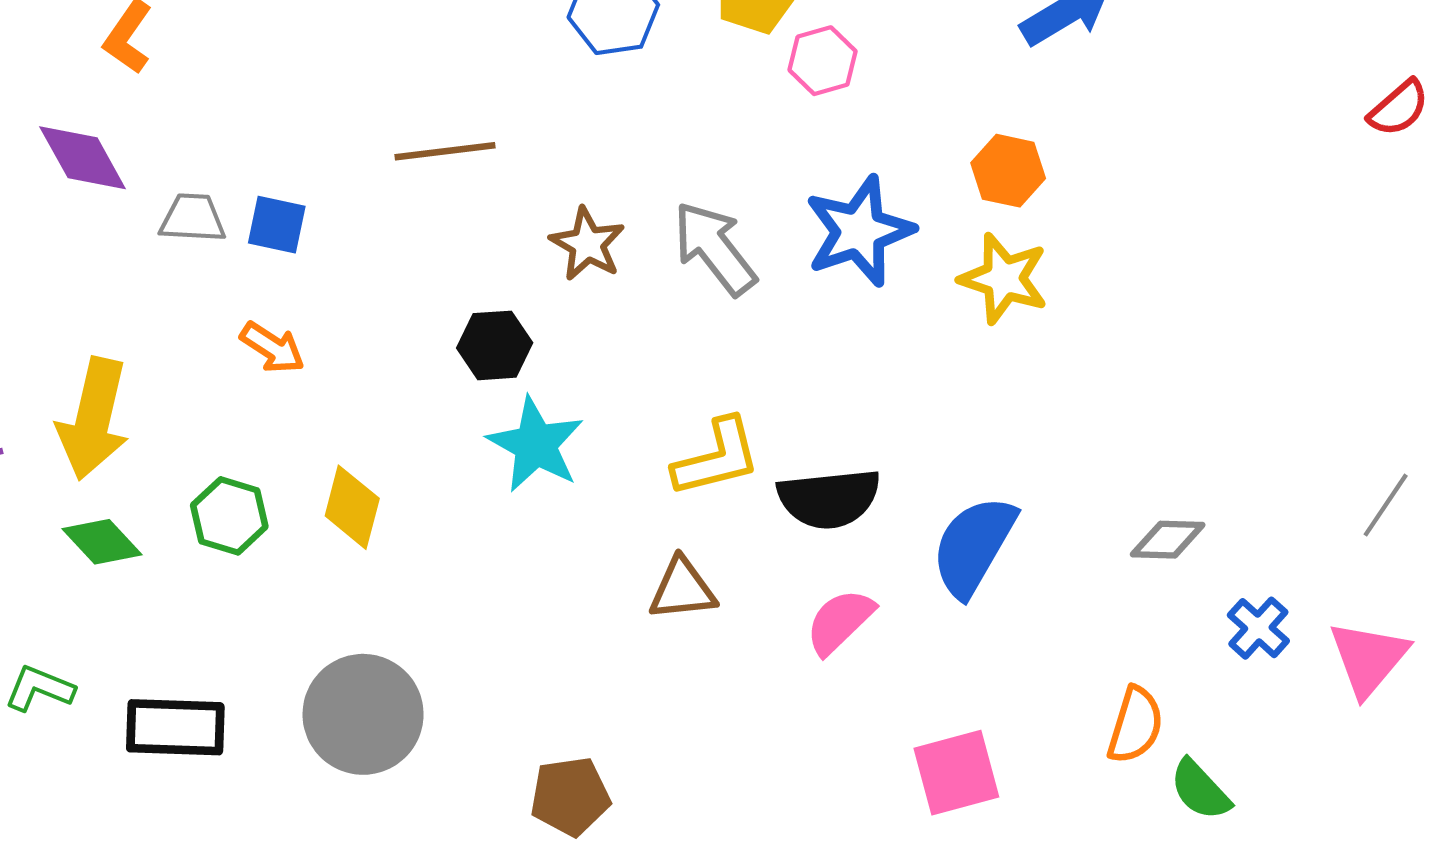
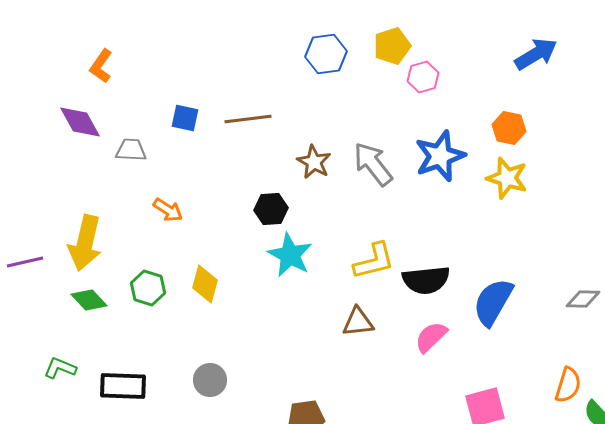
blue square: (277, 225) -> (185, 118), moved
gray circle: (363, 714) -> (210, 380), size x0.6

